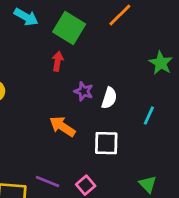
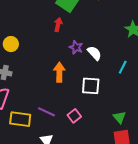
white semicircle: (109, 98) -> (94, 53), turned -63
orange arrow: (62, 126) -> (59, 72), turned 54

